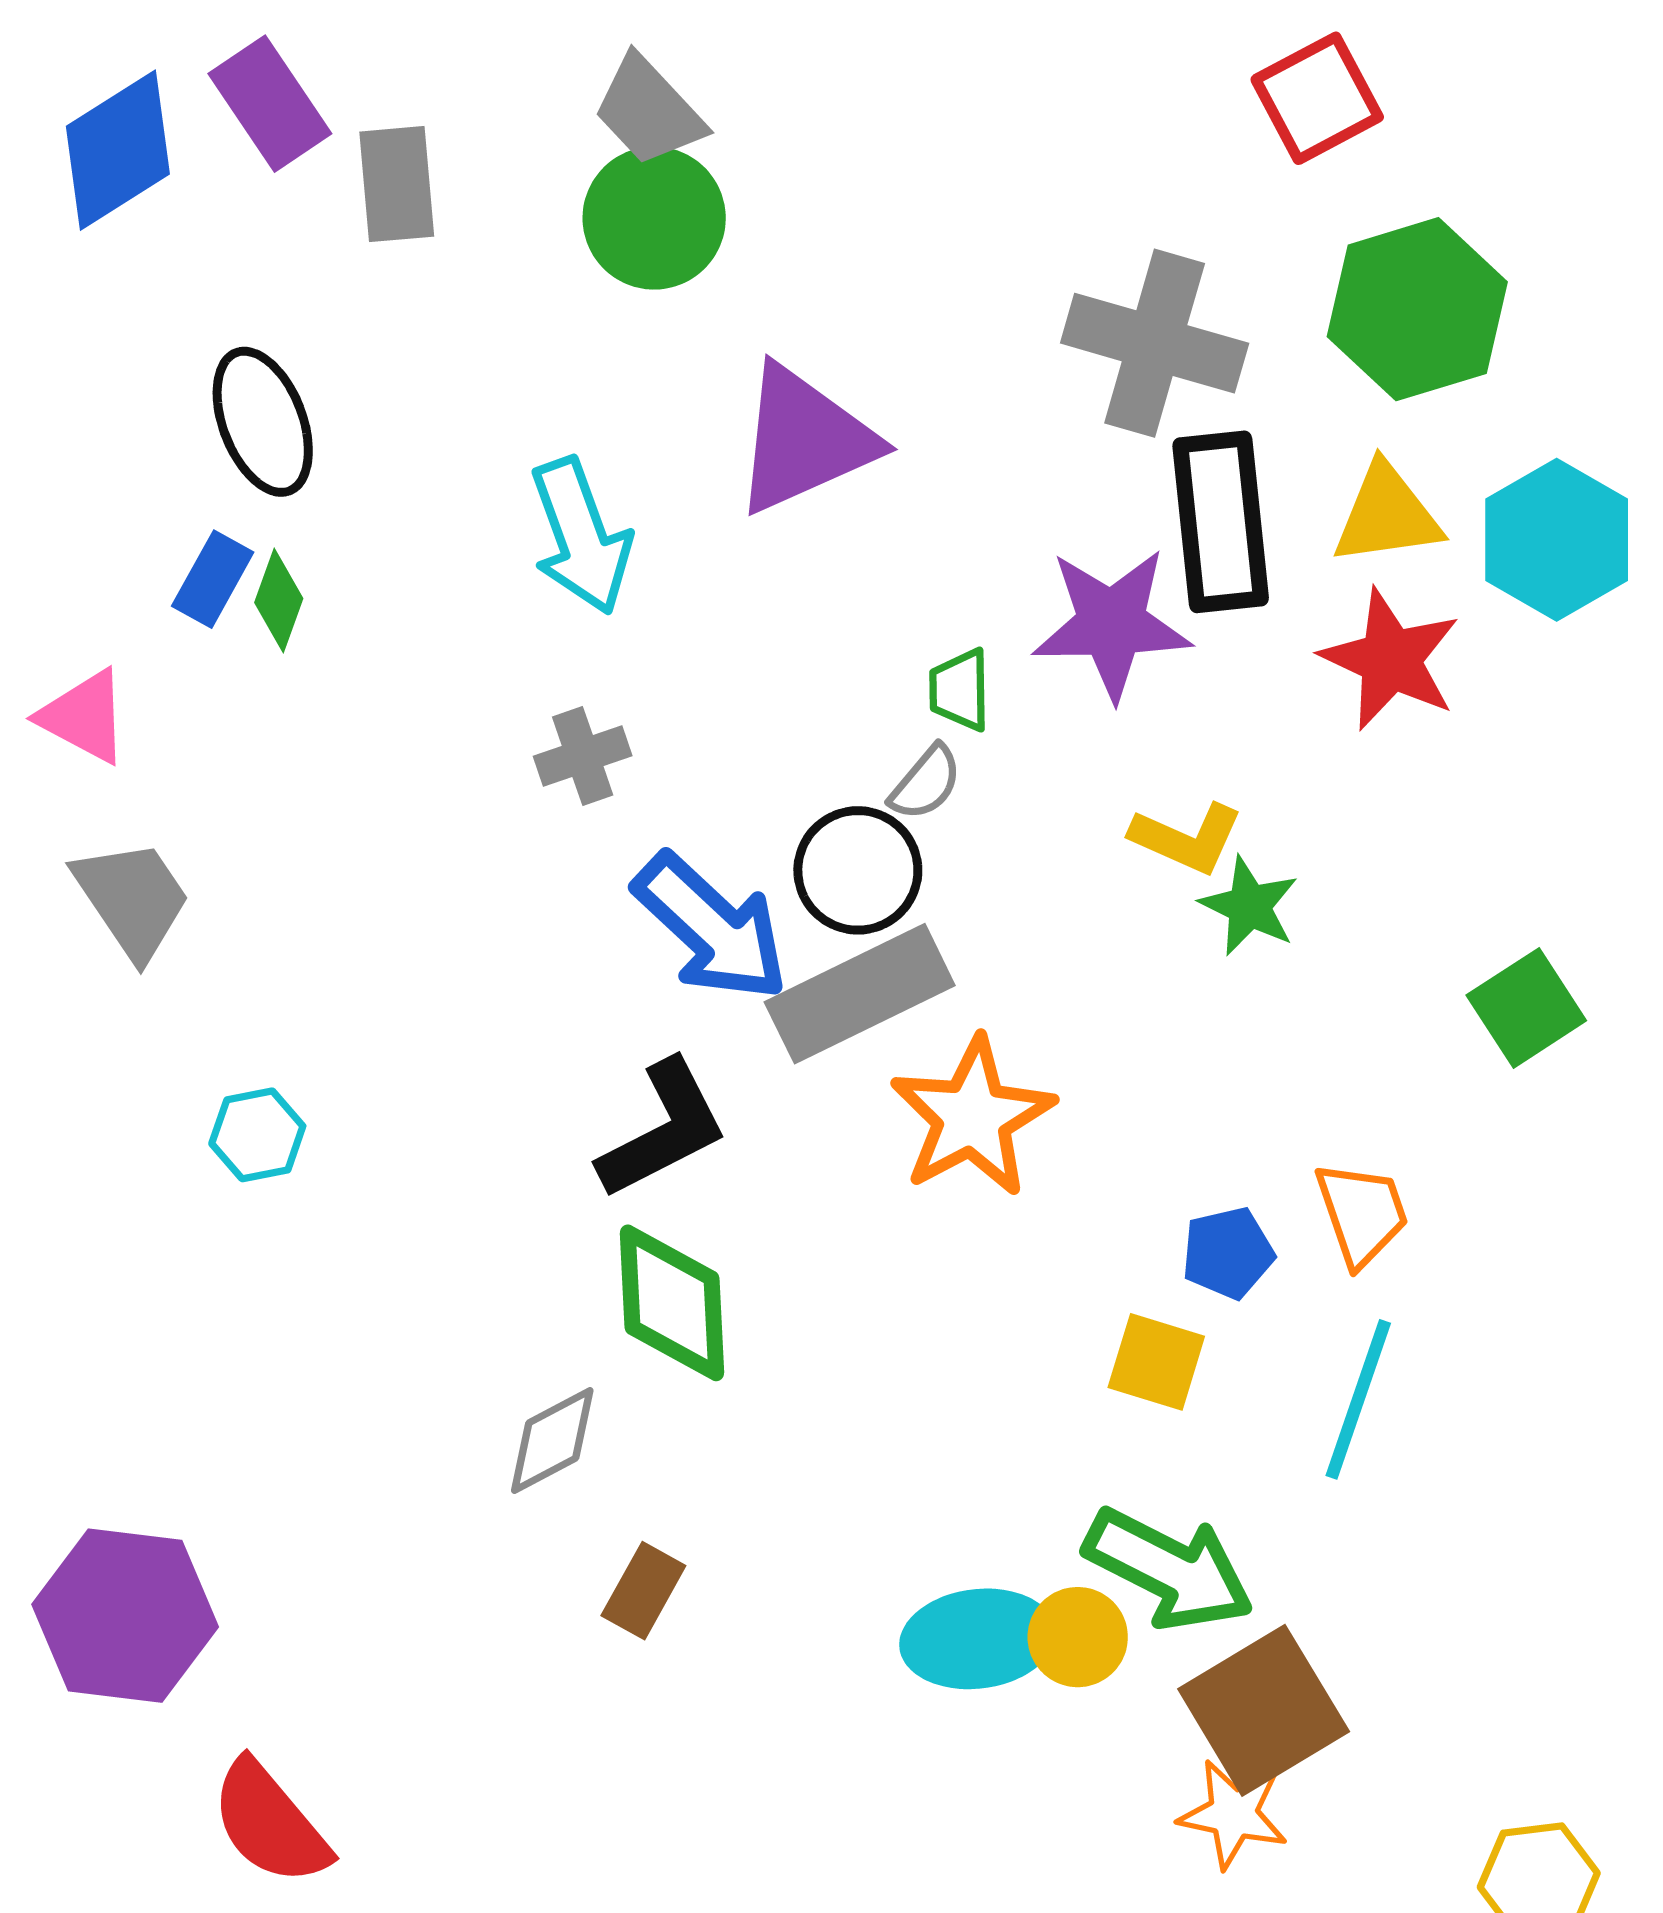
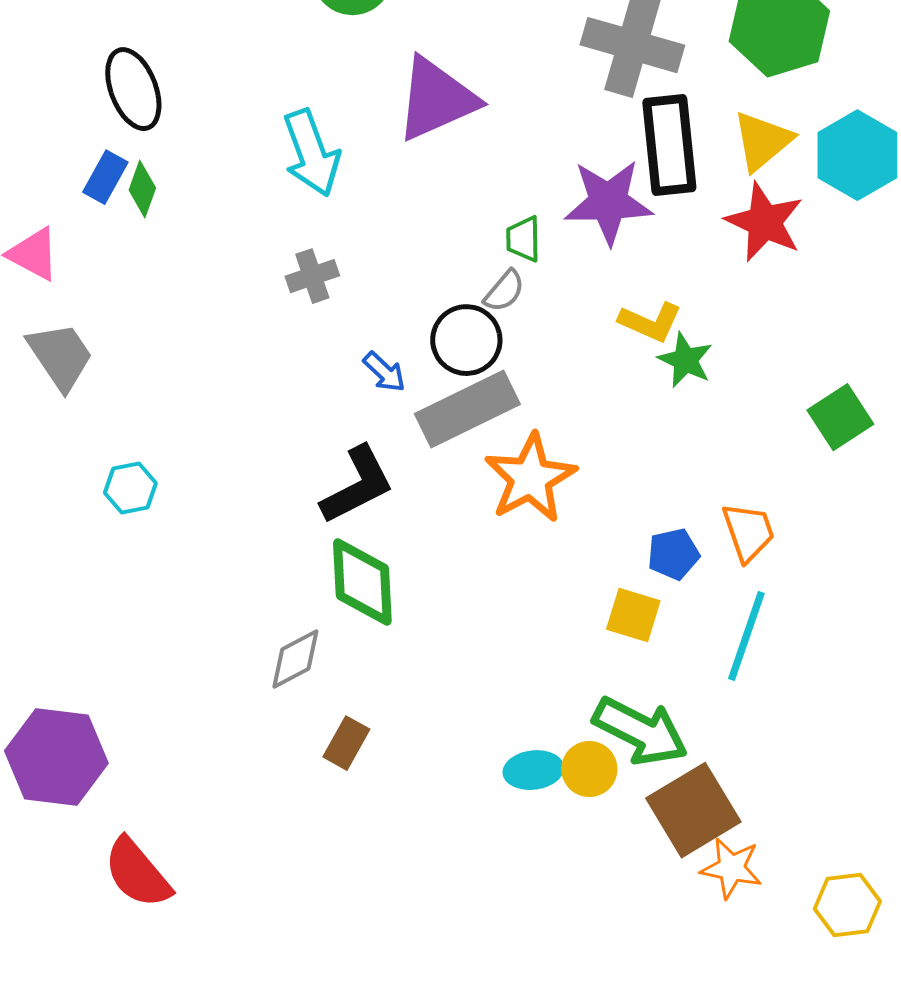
yellow triangle: (1387, 515) -> (762, 141), turned -32
blue arrow: (711, 928) -> (384, 372), size x0.5
cyan ellipse: (978, 1639) -> (533, 770), size x0.7
orange star: (1233, 1814) -> (731, 868), moved

